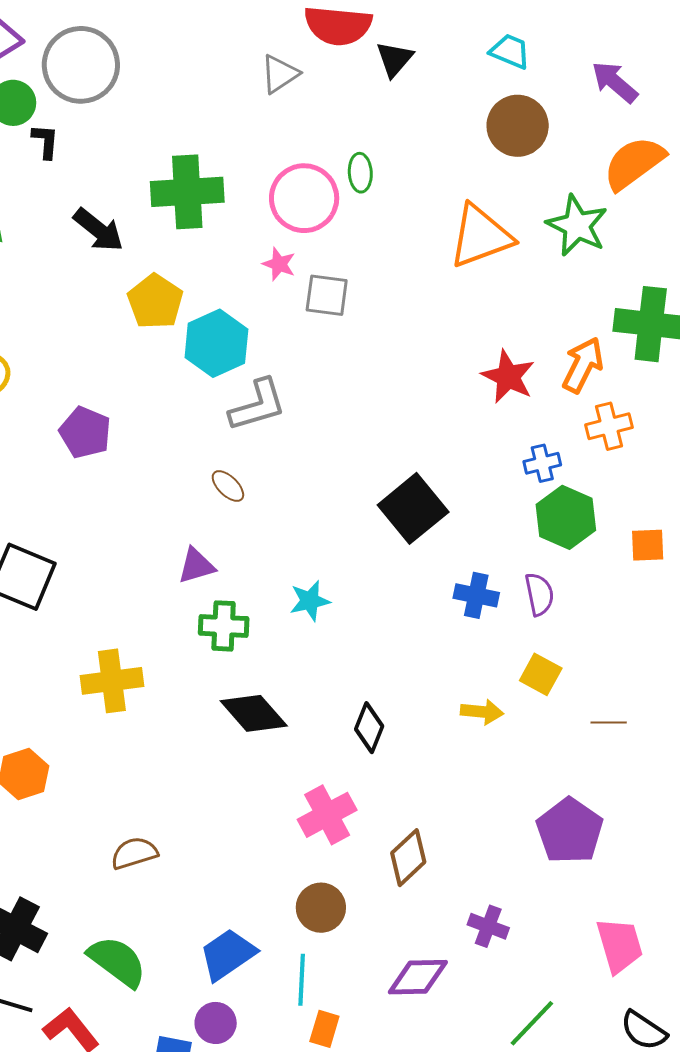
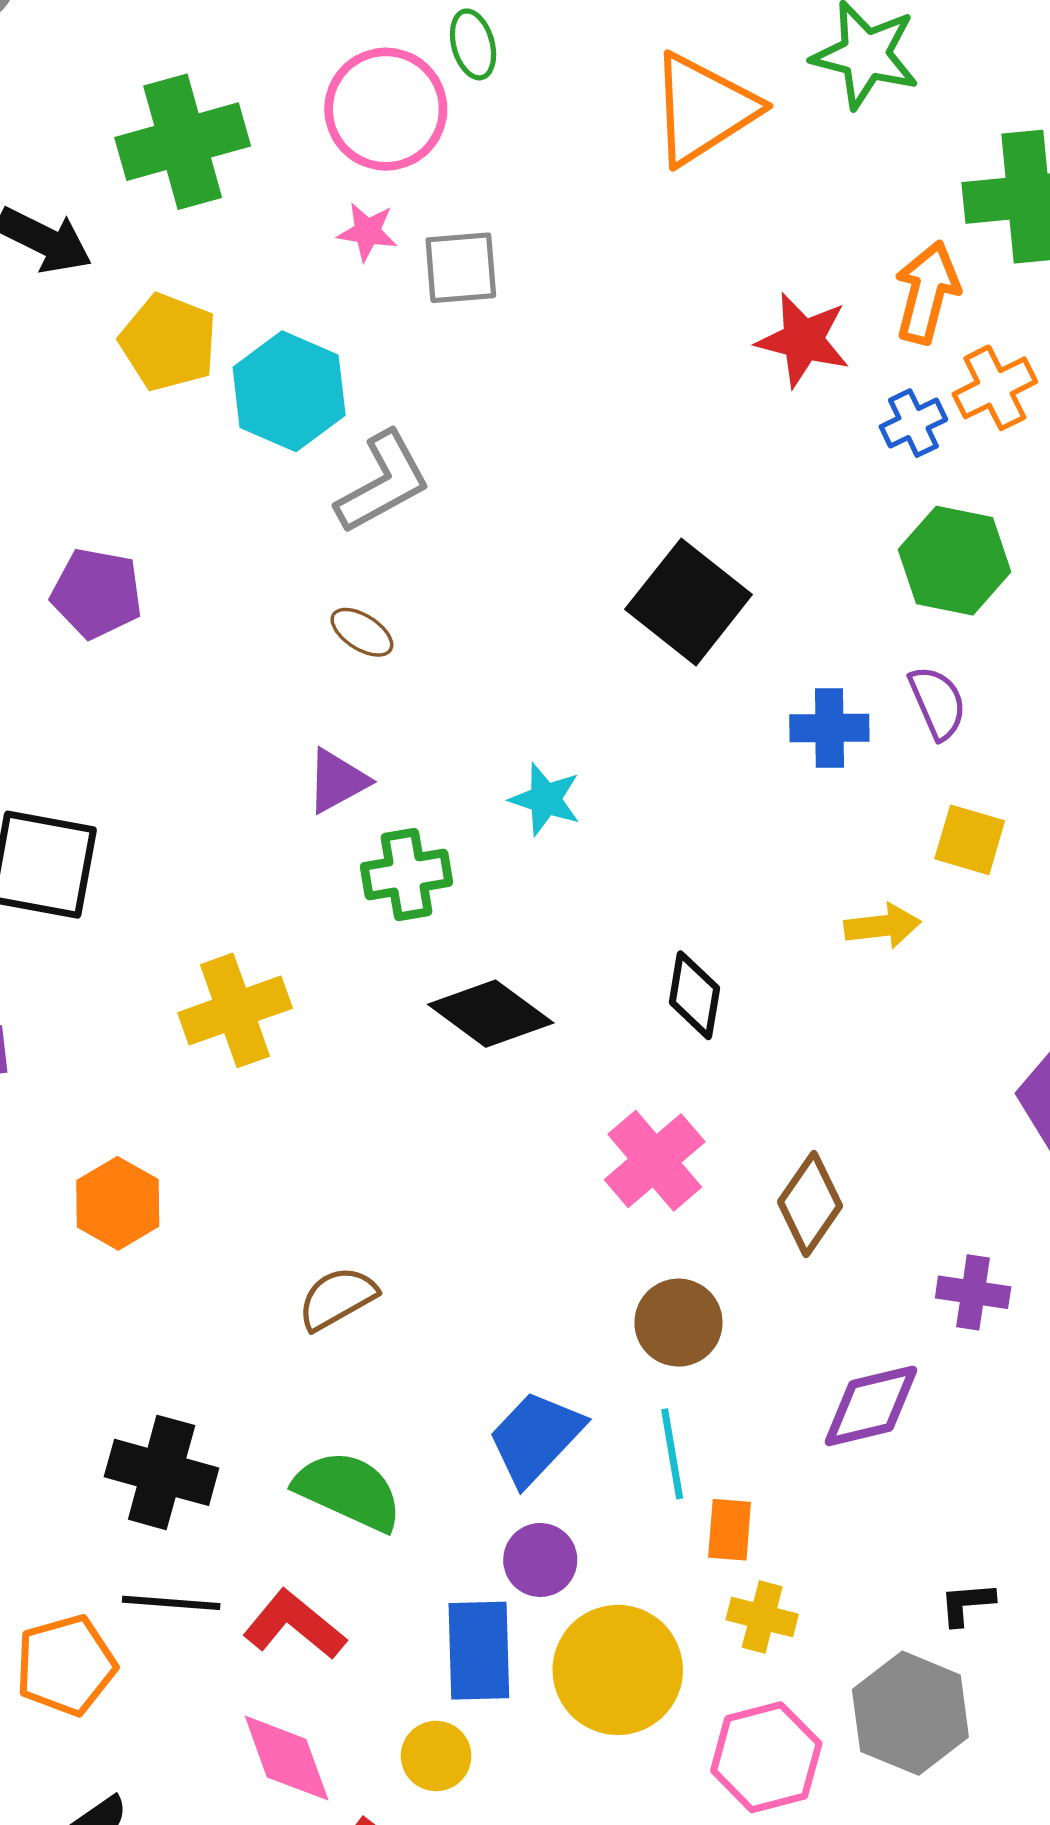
blue cross: (542, 463) -> (913, 423), moved
cyan star: (310, 601) -> (545, 799), turned -30

